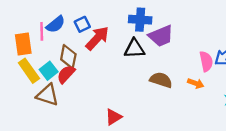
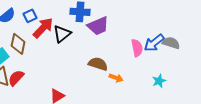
black triangle: (134, 49) -> (62, 34), moved, turned -36
red semicircle: (66, 74) -> (16, 78), moved
orange arrow: (196, 83) -> (116, 78), moved

